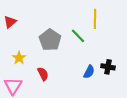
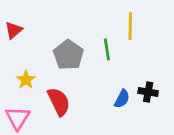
green line: (78, 36) -> (107, 49), turned 35
red semicircle: (43, 74) -> (59, 102), size x1.5

